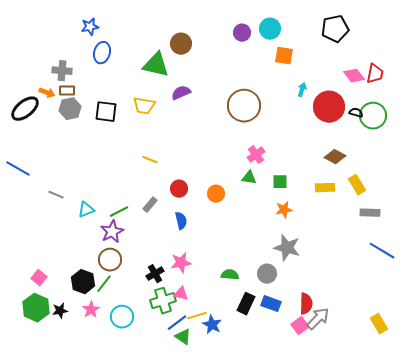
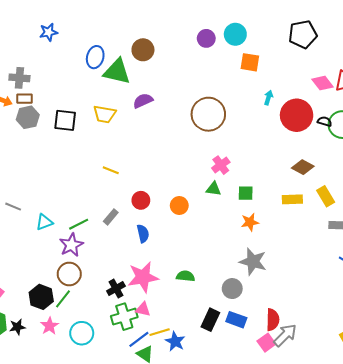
blue ellipse: (102, 53) -> (95, 57), moved
pink star: (181, 263) -> (143, 277), size x1.4
green semicircle: (230, 275) -> (185, 276), moved

